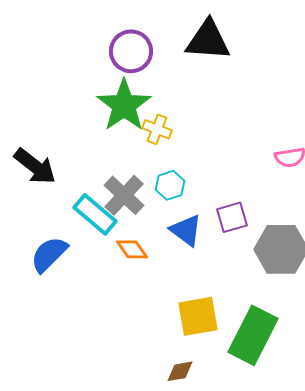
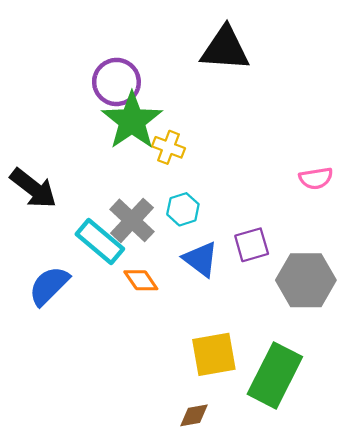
purple circle: (131, 51) -> (116, 82), moved

